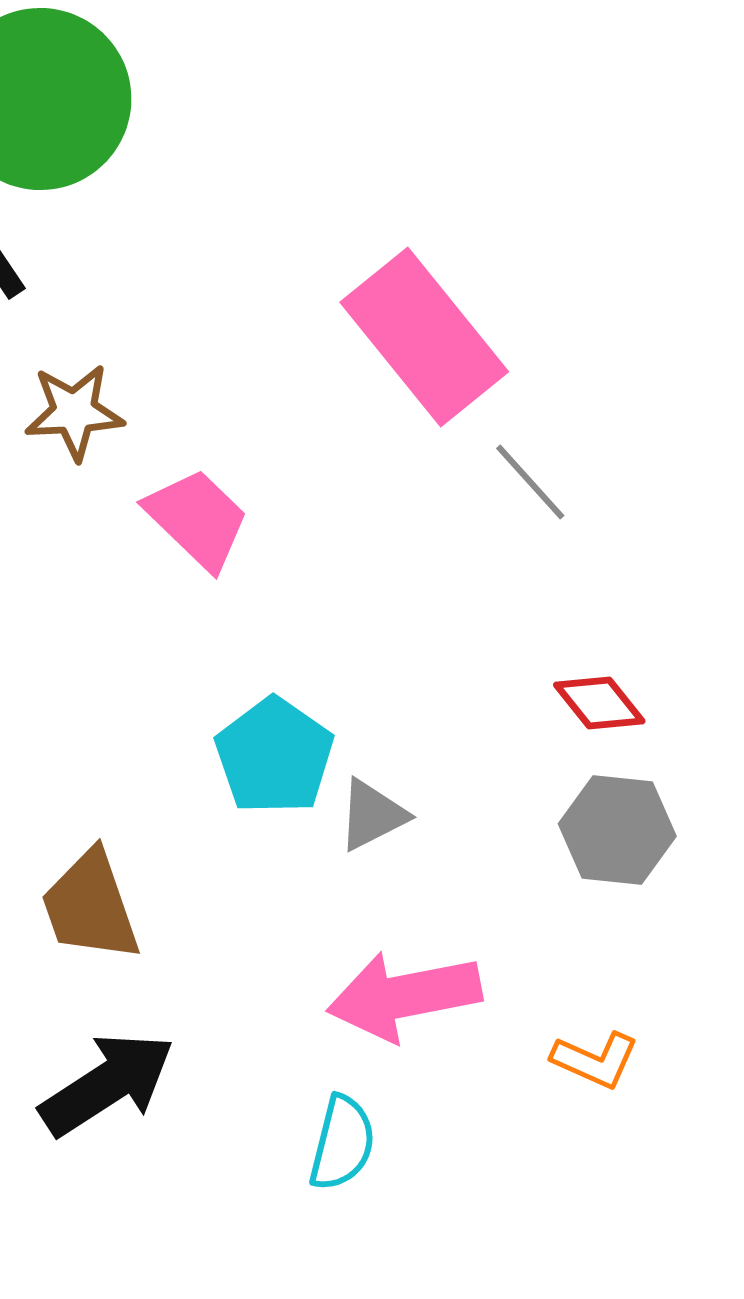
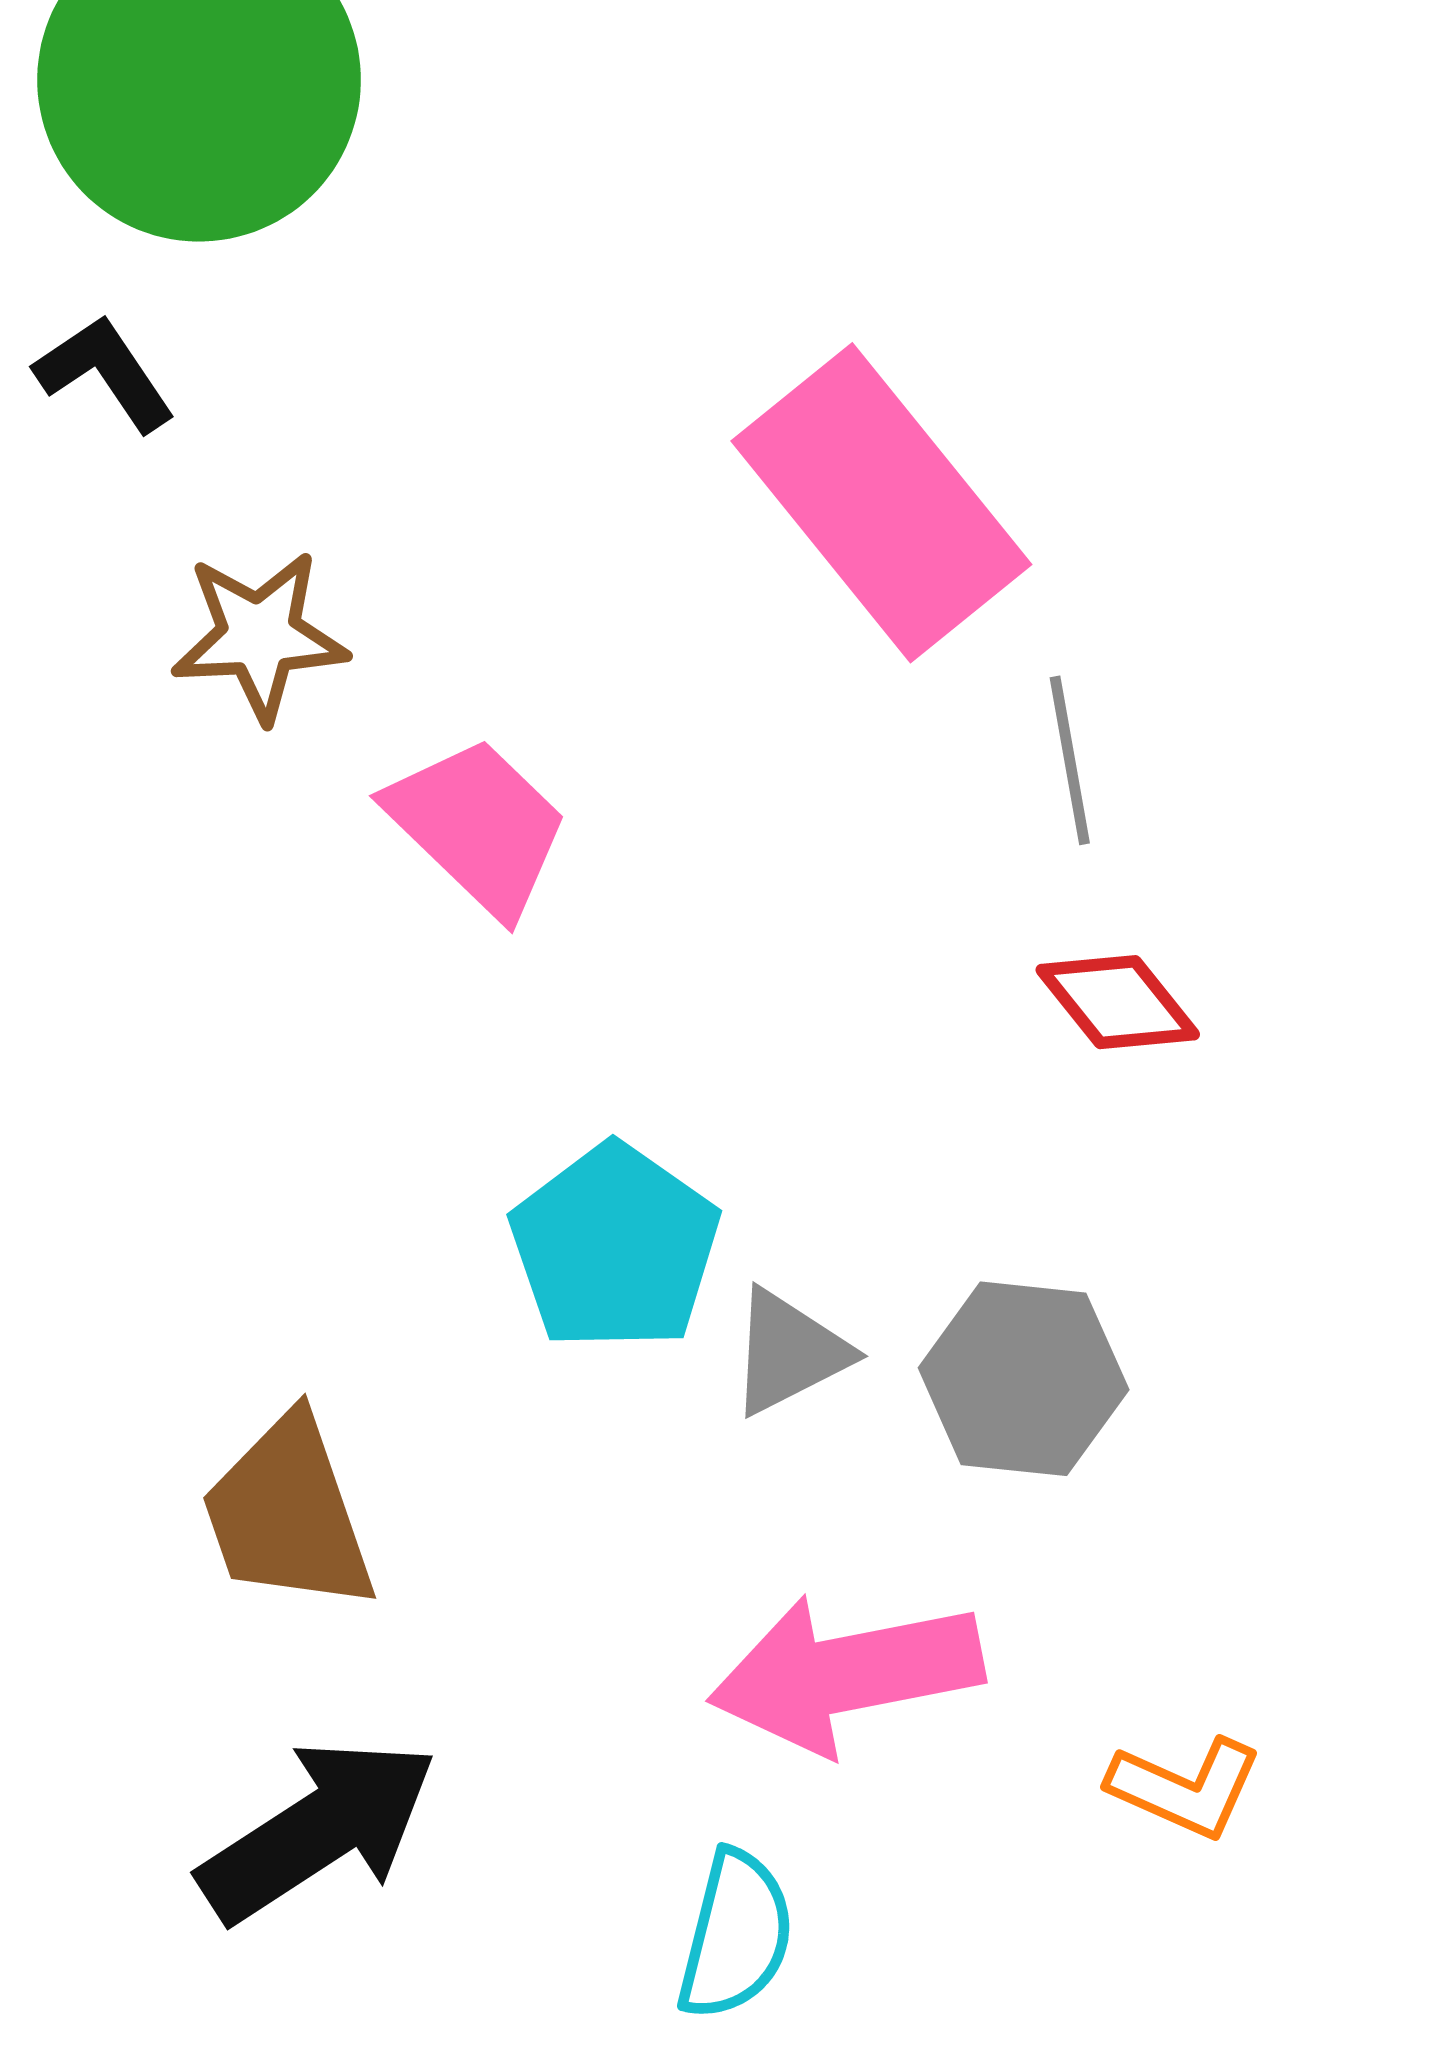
gray line: (530, 482) -> (1070, 760), turned 32
red diamond: (599, 703) -> (1118, 1002), moved
gray hexagon: (617, 830) -> (1024, 1379), moved

